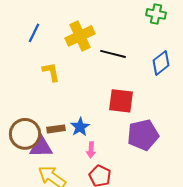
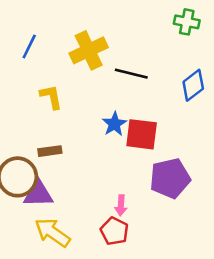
blue star: (80, 127) -> (114, 124), moved
brown rectangle: (56, 129) -> (50, 151), moved
pink arrow: (91, 150) -> (121, 205), moved

